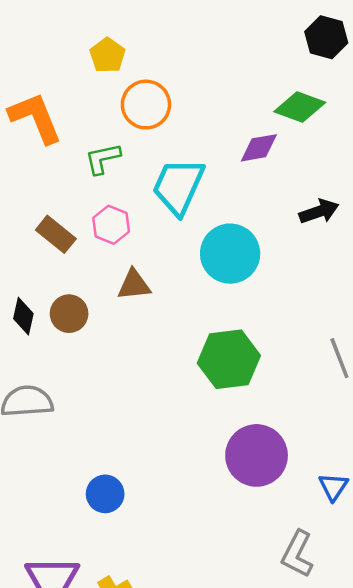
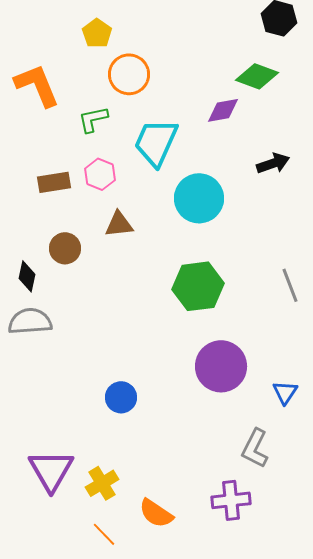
brown rectangle: (56, 234) -> (54, 182), turned -48
black diamond: (23, 316) -> (27, 276), moved
blue circle: (105, 494) -> (121, 397), moved

